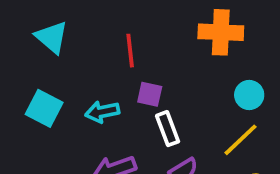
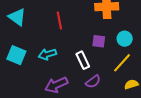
purple square: (150, 94) -> (99, 41), moved

